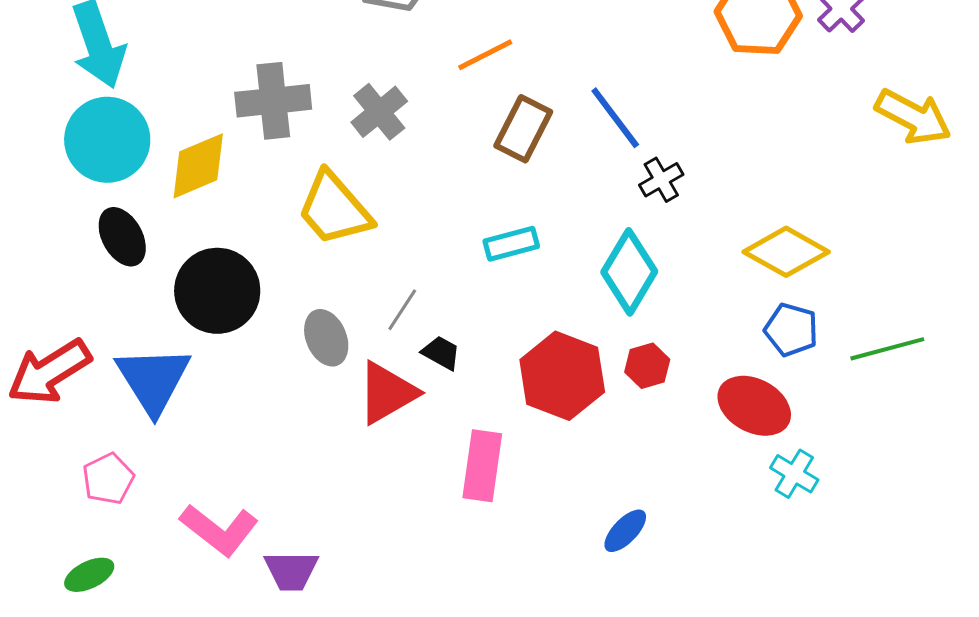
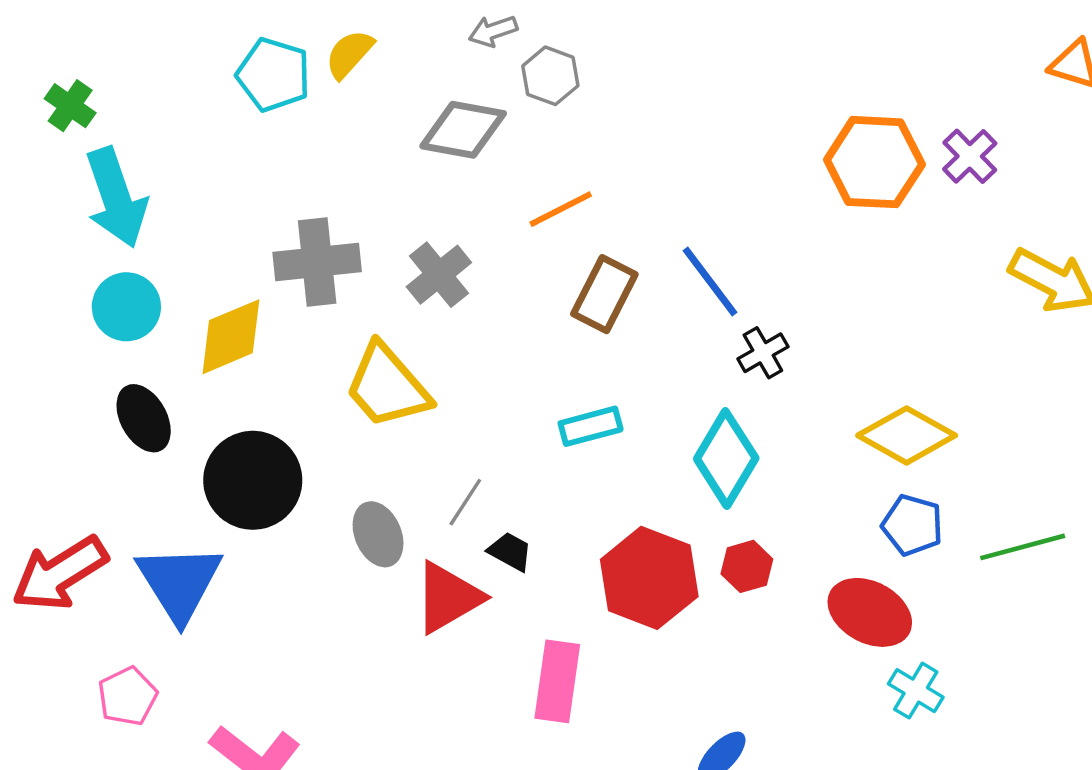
cyan circle: (107, 140) -> (126, 307), size x0.7

